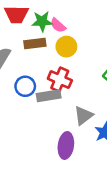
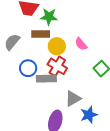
pink semicircle: (58, 25) -> (81, 44), moved
yellow circle: (66, 47) -> (57, 46), moved

